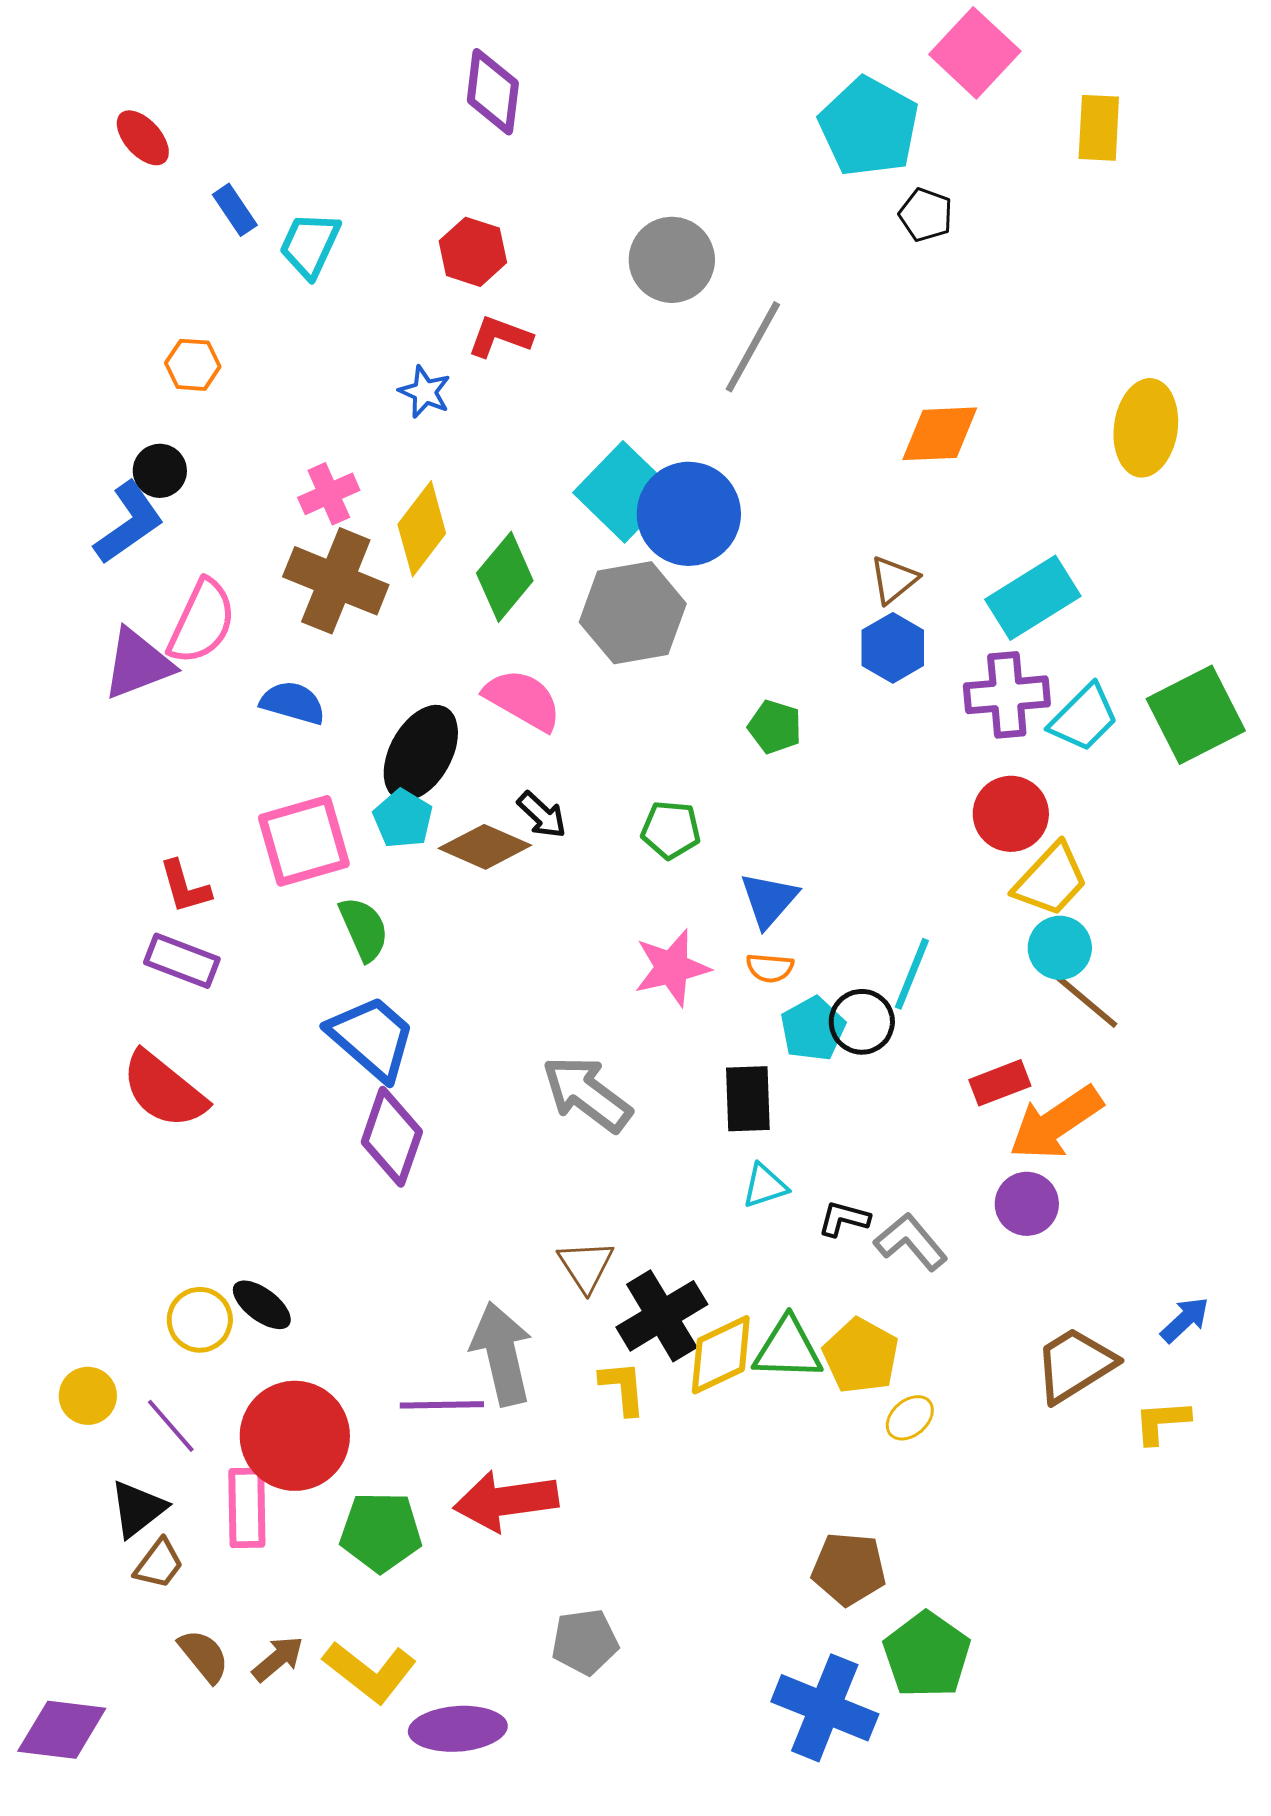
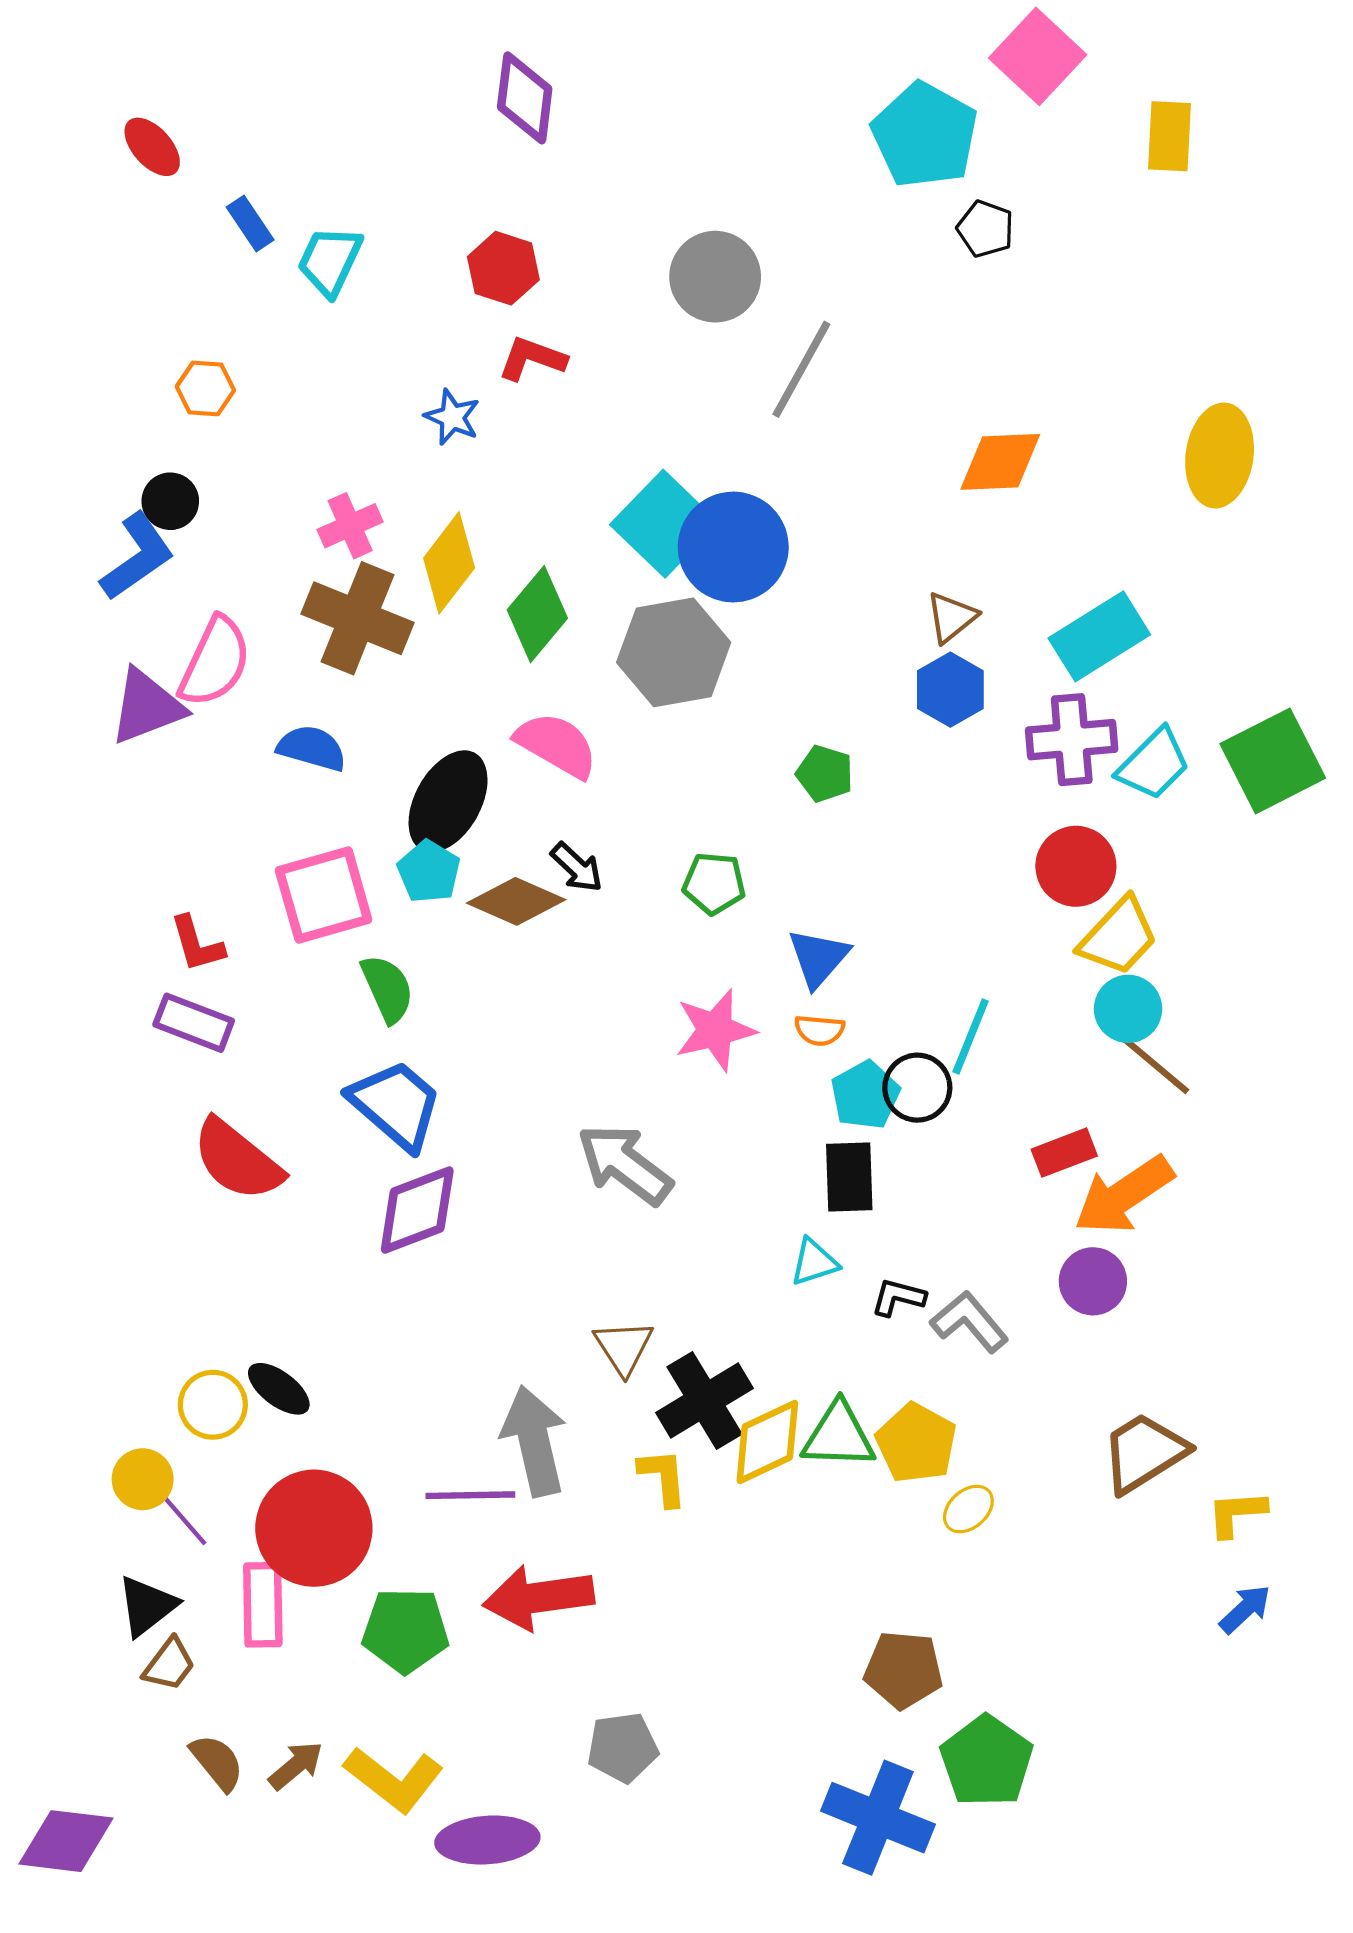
red semicircle: (164, 1090) -> (237, 1160), moved
black rectangle: (748, 1099) -> (849, 1177), moved
purple diamond: (392, 1137) -> (417, 1210), turned 50
blue arrow: (1185, 1320) -> (1245, 1609), moved
yellow circle: (88, 1396) -> (143, 1479), moved

